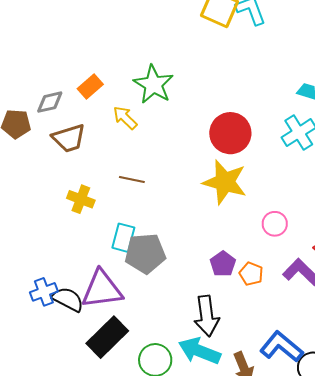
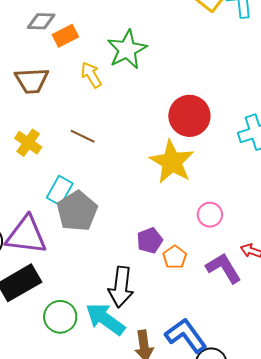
gray diamond: (50, 102) -> (41, 21), moved
gray pentagon: (145, 253) -> (77, 211), turned 30

